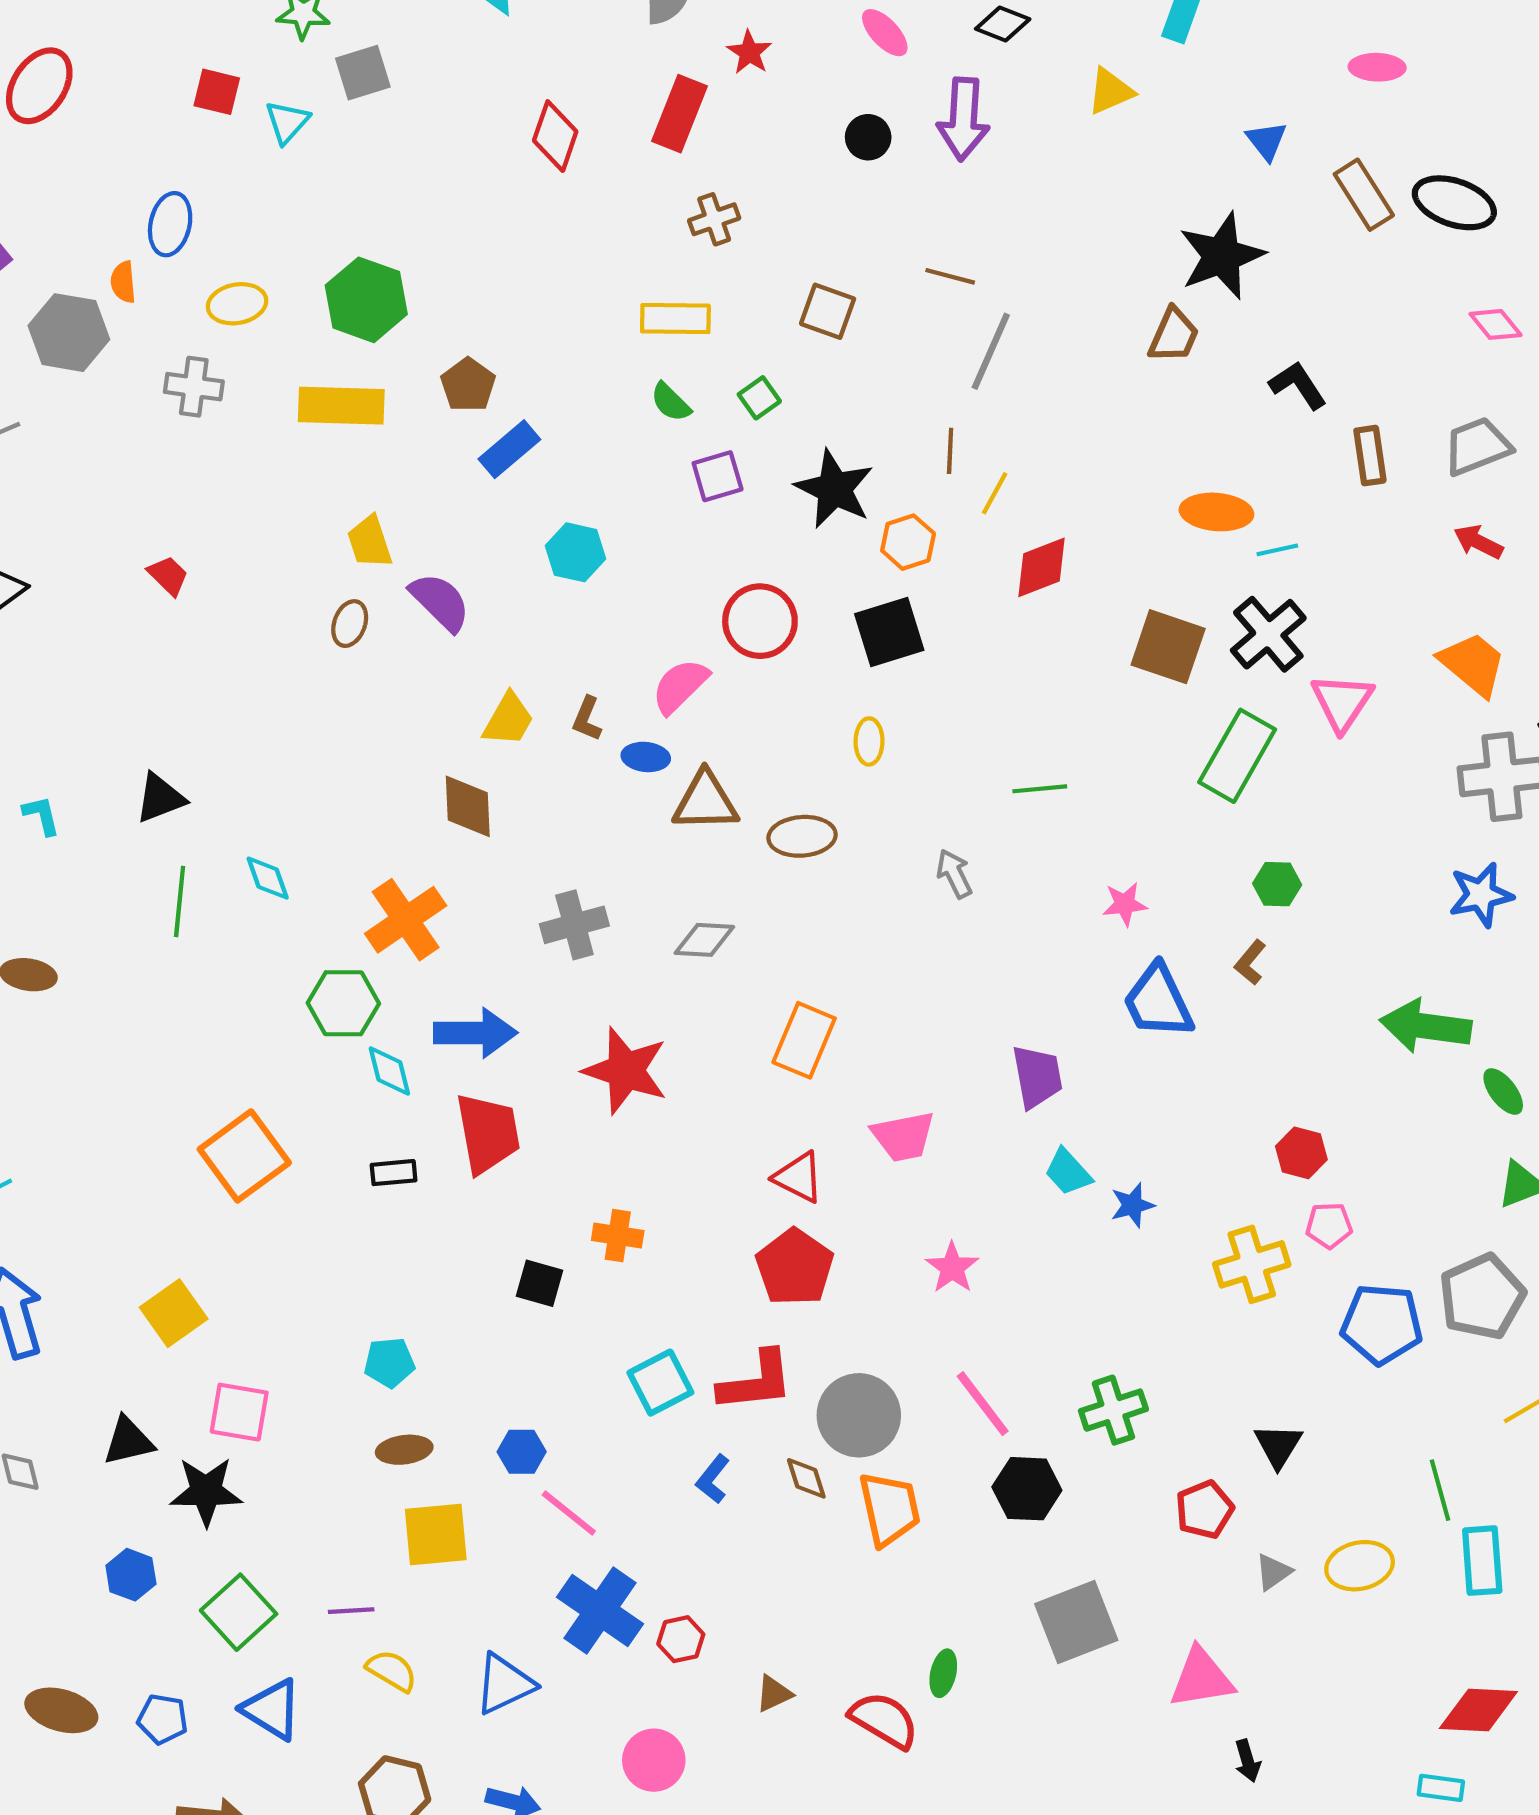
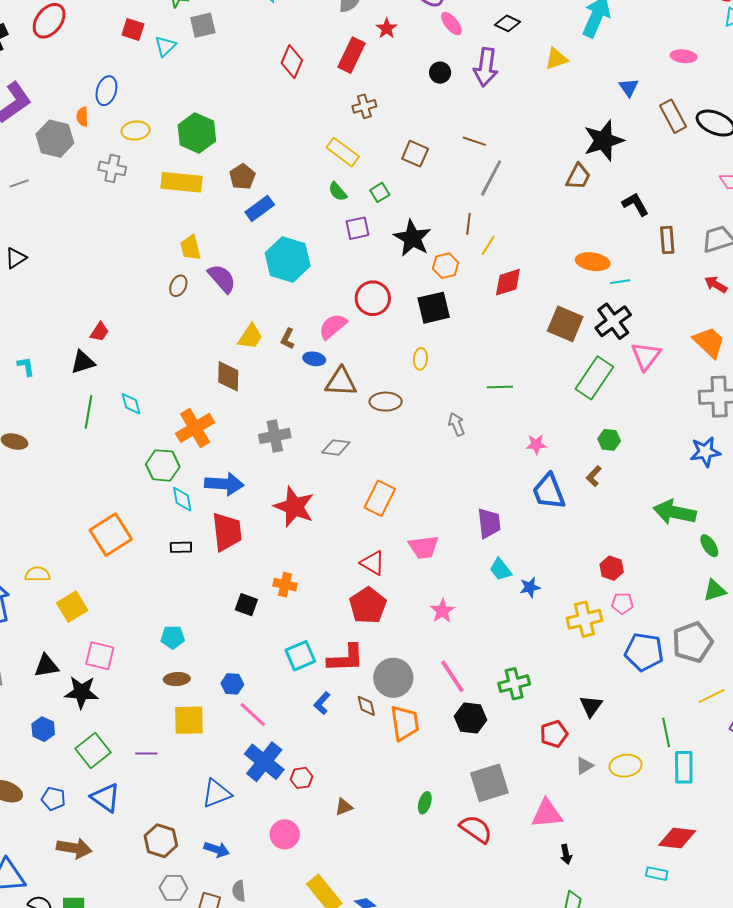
yellow rectangle: (675, 319) -> (343, 152), turned 32
cyan hexagon: (575, 552) -> (288, 260), size x1.6
red trapezoid: (168, 576) -> (100, 332), moved, turned 75
yellow semicircle: (392, 1671) -> (38, 574), moved, turned -35
red semicircle: (884, 1720) -> (476, 829), moved

